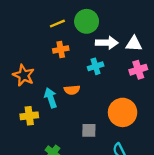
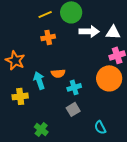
cyan cross: (96, 66) -> (74, 87), moved
orange circle: (123, 112) -> (109, 78), moved
gray square: (89, 130) -> (73, 109), turned -32

